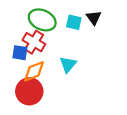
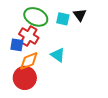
cyan triangle: (68, 64) -> (58, 55), turned -35

